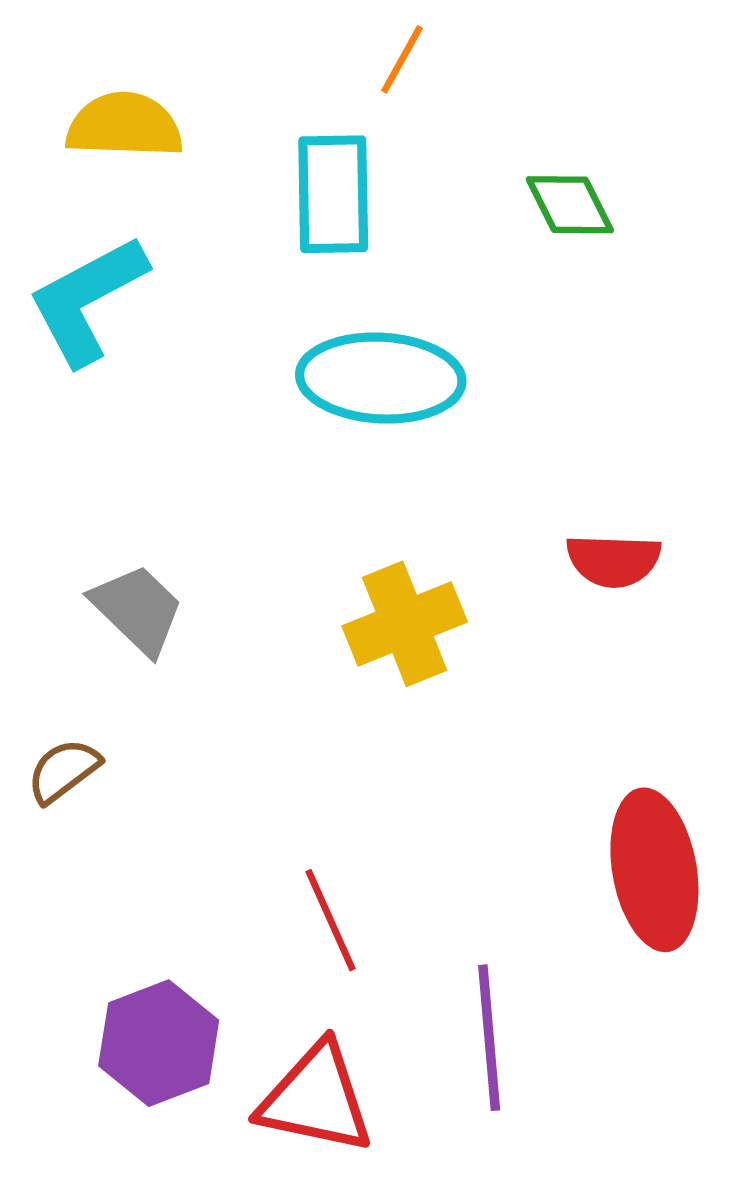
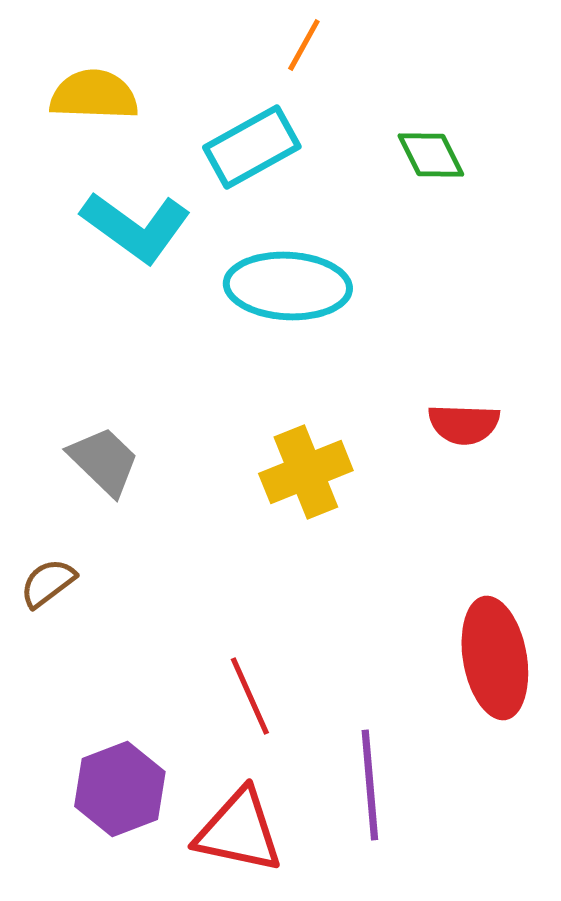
cyan rectangle: (333, 194) -> (252, 147), turned 62
cyan L-shape: (87, 300) -> (136, 227), moved, turned -116

